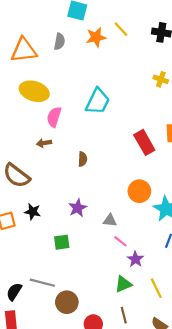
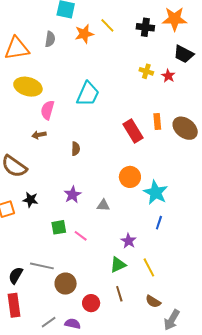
pink line: (120, 241) -> (81, 236), moved

